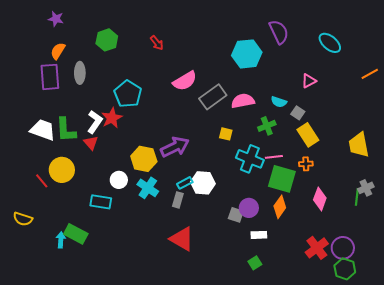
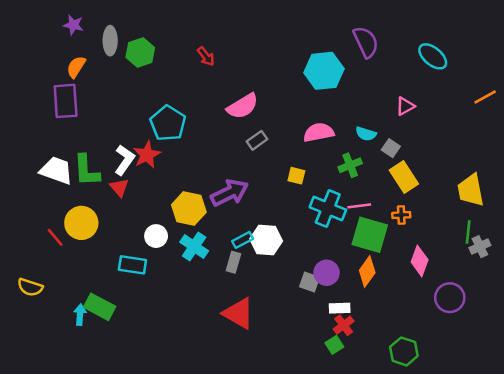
gray ellipse: (80, 73) -> (110, 41), moved
gray rectangle: (213, 97) -> (257, 140), moved, size x0.6
green line: (357, 197) -> (468, 232), moved
red cross: (317, 248) -> (344, 325), moved, size x0.7
purple circle: (343, 248) -> (450, 298), moved
green hexagon: (345, 269) -> (404, 351), moved

